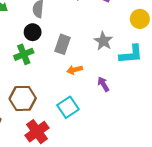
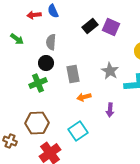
gray rectangle: (62, 44) -> (73, 74), turned -30
purple arrow: (103, 84) -> (110, 110), turned -144

